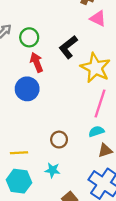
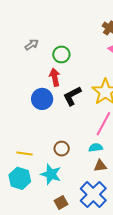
green circle: (29, 37) -> (61, 54), moved
black L-shape: (68, 47) -> (72, 96), moved
cyan star: (53, 170) -> (51, 174), size x1.5

